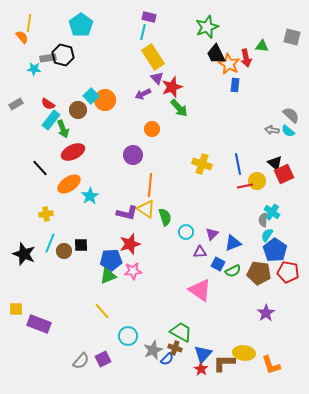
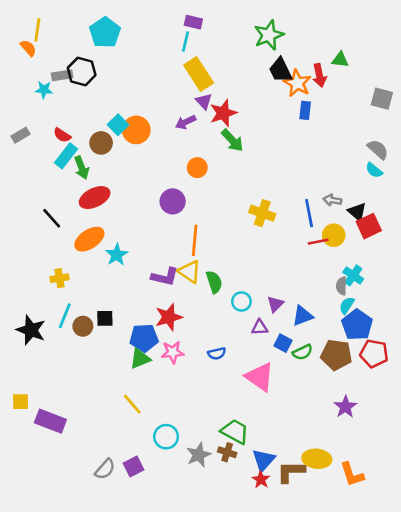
gray square: (292, 37) -> (382, 99), moved
gray arrow: (272, 130) -> (332, 200), moved
blue semicircle: (167, 359) -> (217, 353), moved, turned 32

